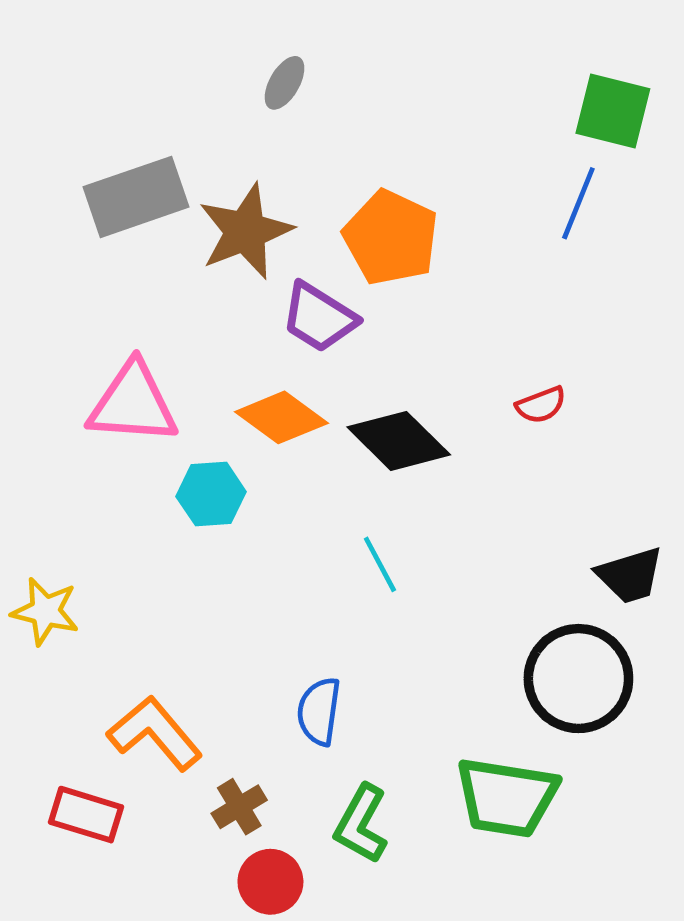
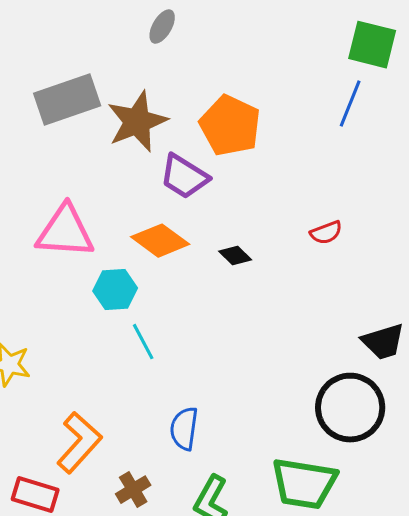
black diamond: (399, 441) -> (235, 256), size x0.5
cyan line: (380, 564) -> (143, 342), moved
orange L-shape: (155, 733) -> (79, 443), turned 82

